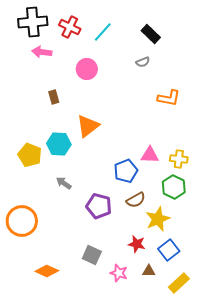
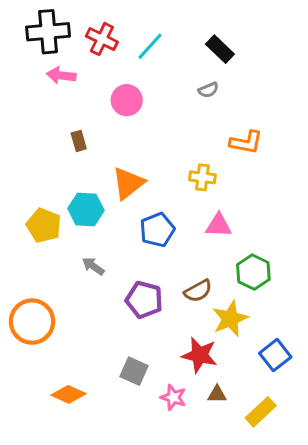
yellow cross: (179, 159) -> (202, 177), moved
blue pentagon: (126, 171) -> (157, 230), moved
red star: (137, 244) -> (200, 355), size x1.4
blue square: (169, 250) -> (275, 355), moved

